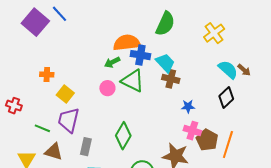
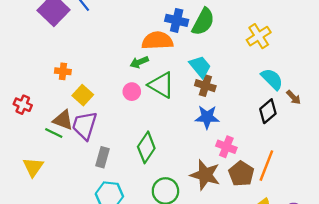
blue cross: (140, 55) -> (177, 20), moved
brown arrow: (244, 70) -> (294, 97), moved
blue star: (188, 106) -> (207, 117), moved, size x1.5
brown pentagon: (207, 140) -> (241, 174), moved
brown triangle: (54, 152) -> (63, 120), moved

